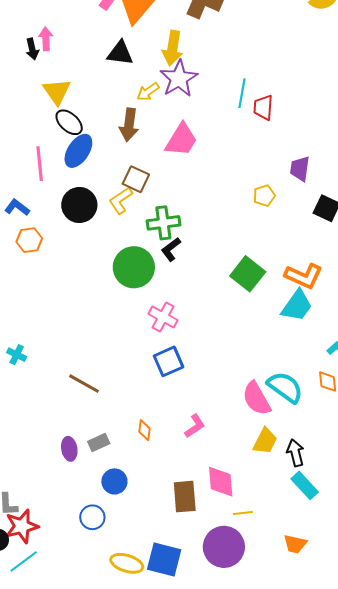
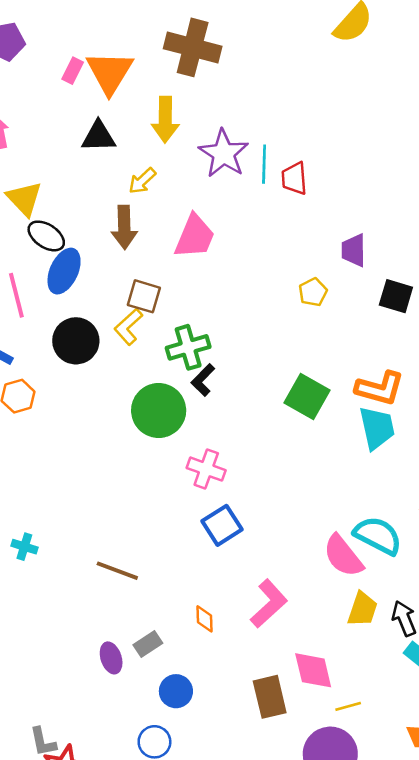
purple star: (179, 79) -> (224, 154), moved
cyan trapezoid: (297, 306) -> (377, 428), turned -39
pink L-shape: (195, 426) -> (269, 604), size x1.5

